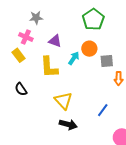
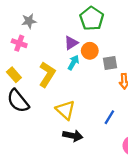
purple triangle: (55, 41) -> (71, 43), moved, turned -48
yellow rectangle: (19, 55) -> (14, 75), moved
yellow L-shape: (49, 67) -> (47, 74), turned -140
black semicircle: (21, 89) -> (18, 101), size x1.6

